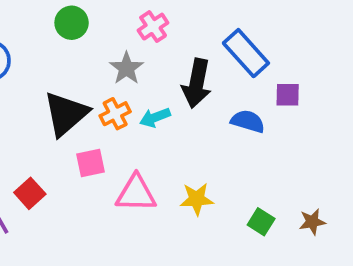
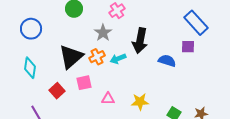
blue rectangle: (246, 53) -> (196, 23), moved
red square: (30, 193) -> (57, 91), moved
pink triangle: (136, 193) -> (108, 99), size x0.6

